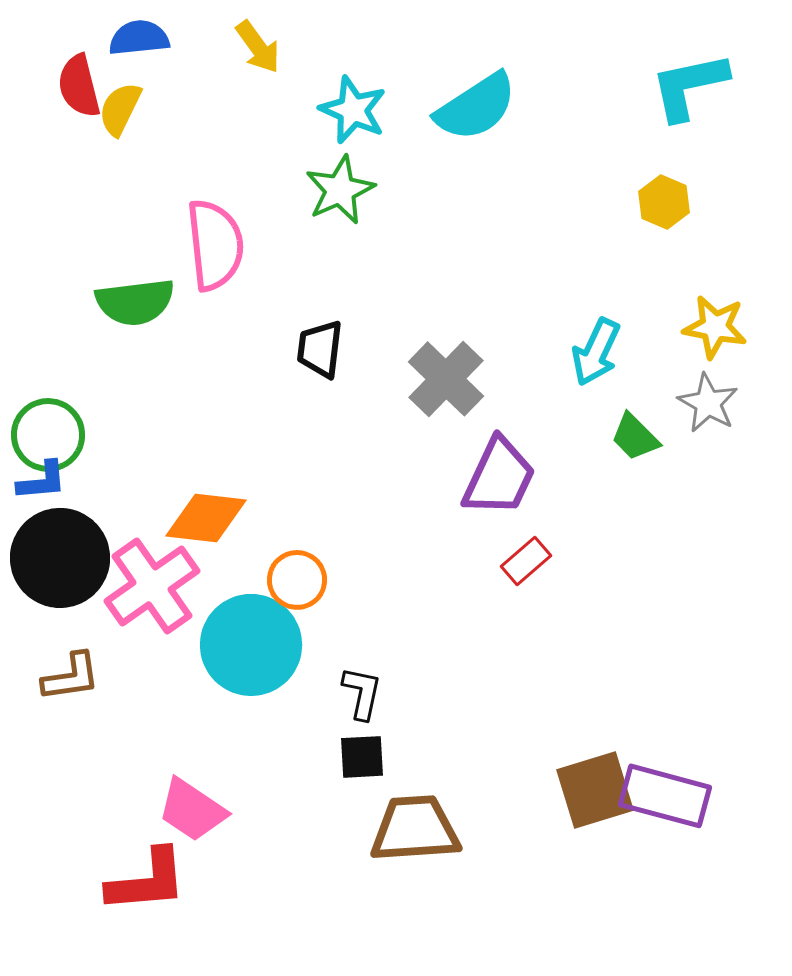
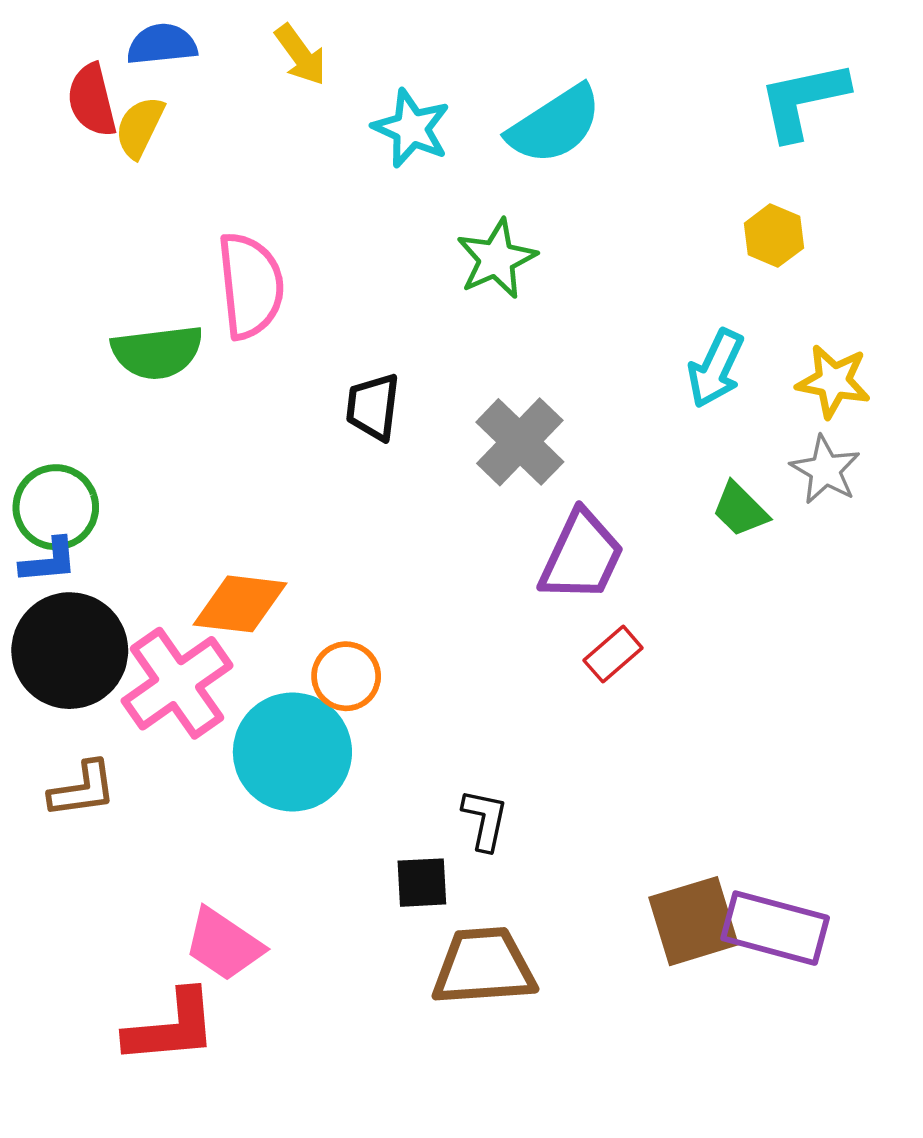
green star: (340, 190) -> (496, 259), moved
cyan arrow: (596, 352) -> (716, 368), moved
black L-shape: (362, 693) -> (485, 820), moved

